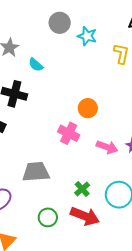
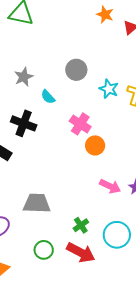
gray circle: (60, 23) -> (76, 70), moved
cyan star: (87, 36) -> (109, 89), moved
pink cross: (69, 133) -> (80, 124), moved

